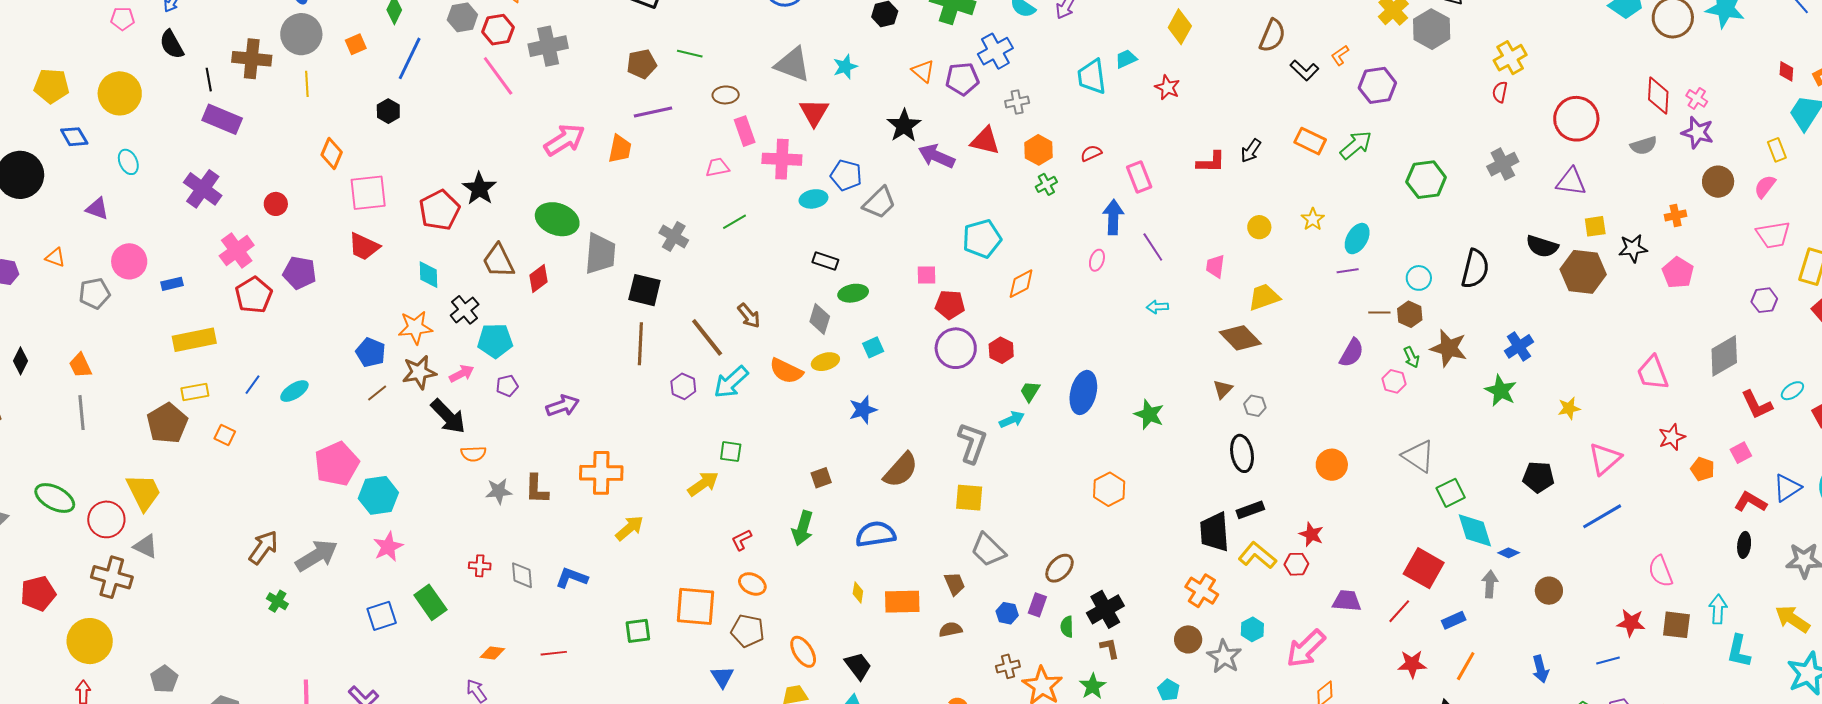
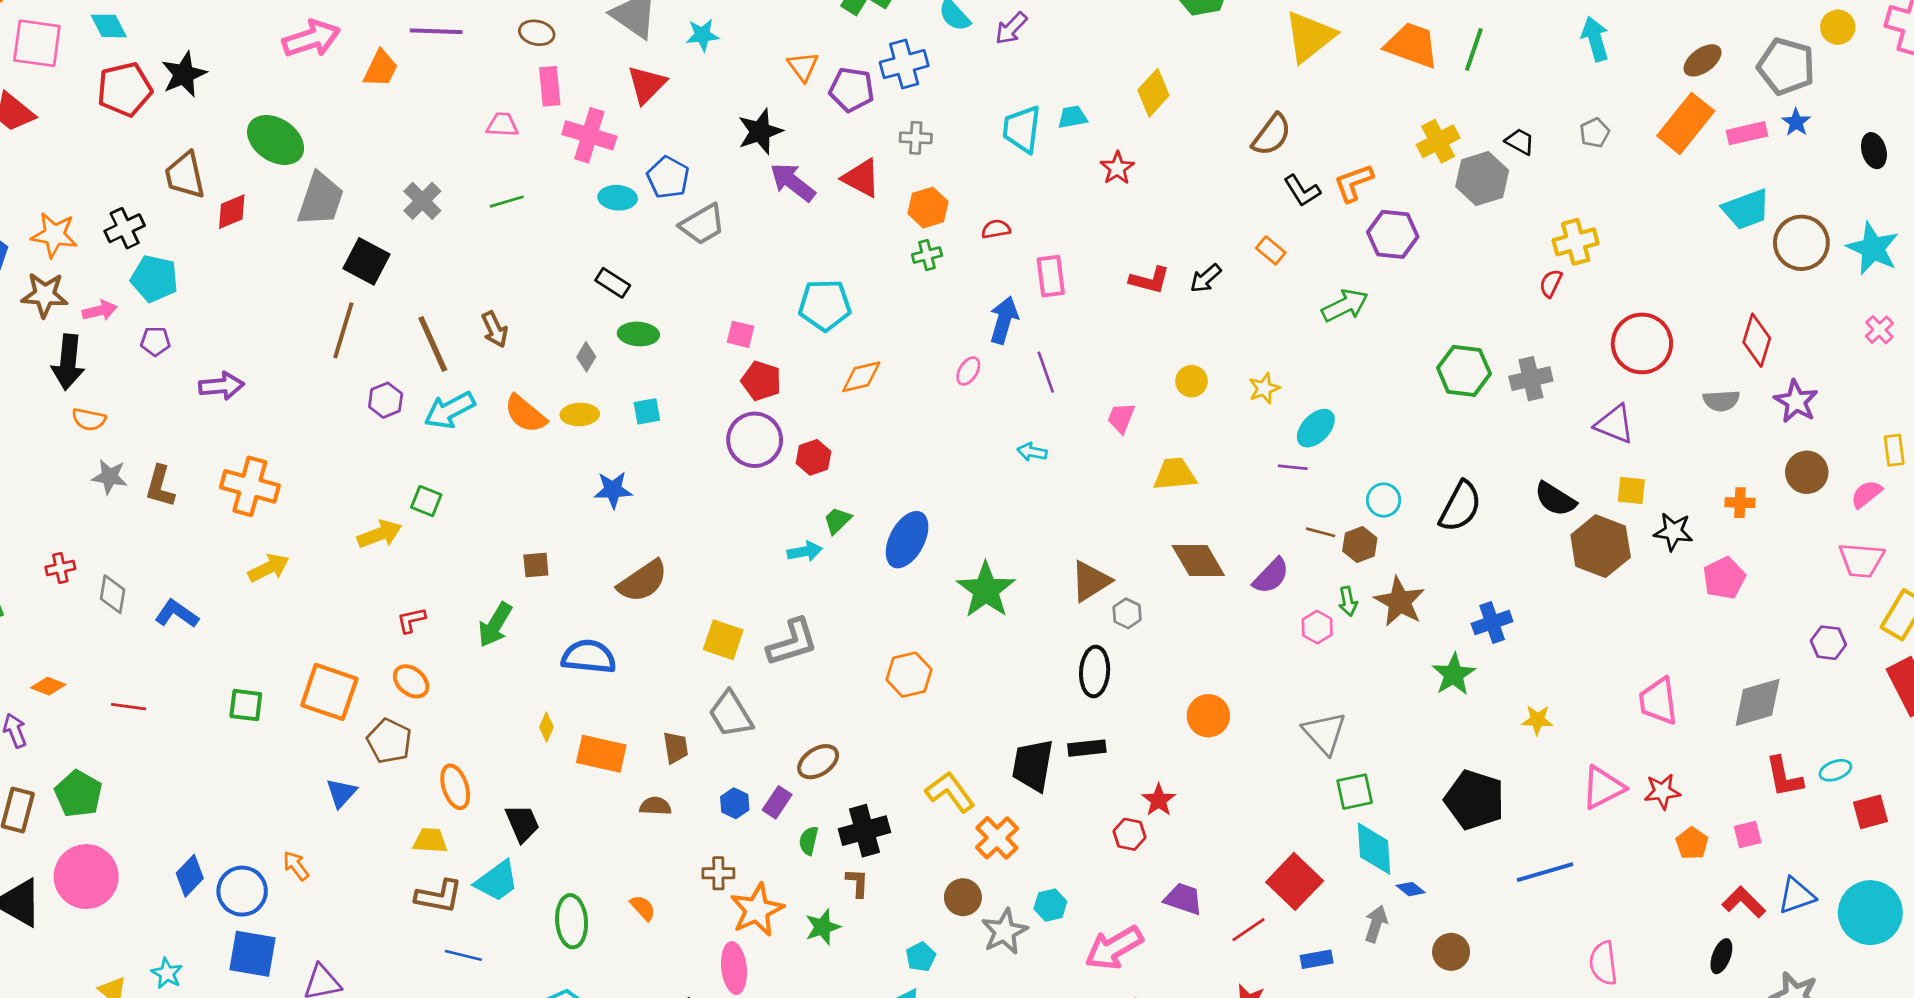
orange L-shape: (1340, 55) -> (1354, 183), size x1.5
pink cross: (1697, 98) -> (1879, 330), moved
orange rectangle: (1310, 141) -> (1271, 250), moved, size x0.7
green hexagon: (1426, 180) -> (1464, 371), moved
cyan diamond: (428, 275) -> (109, 26), moved, turned -40
gray diamond: (820, 319) -> (586, 357), size x0.7
brown diamond: (1240, 338) -> (1198, 560), moved
brown triangle: (1223, 389) -> (1091, 581), size x1.6
green star: (1149, 414) -> (986, 590), size x1.4
black arrow: (448, 416) -> (68, 362), turned 36
gray L-shape: (972, 443) -> (792, 642), moved, turned 39
pink triangle: (1605, 459) -> (1603, 787), moved
black pentagon: (1538, 477) -> (1475, 800), size x1.4
yellow L-shape: (1257, 555) -> (950, 792), moved
red cross: (480, 566) -> (60, 568), turned -30

